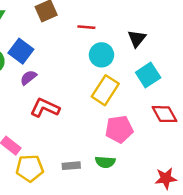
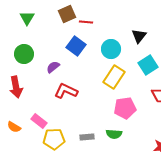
red line: (86, 27) -> (86, 22), moved
blue square: (21, 51) -> (76, 46), moved

